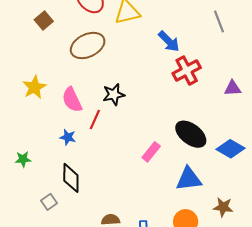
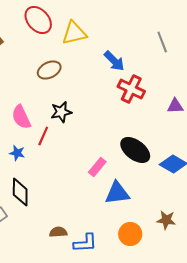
brown ellipse: (88, 46) -> (49, 70), moved, size x0.7
red cross: (187, 71) -> (131, 89), turned -36
blue triangle: (189, 179) -> (117, 193), moved

